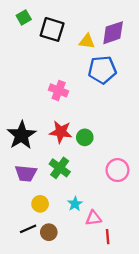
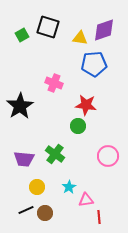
green square: (24, 17) -> (22, 35), moved
red star: (61, 132) -> (86, 105), moved
black star: (22, 135) -> (20, 106), moved

